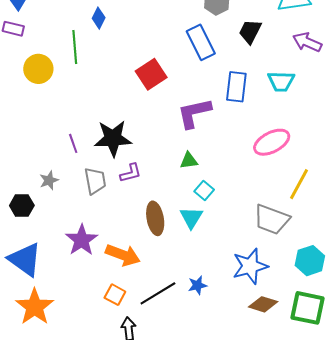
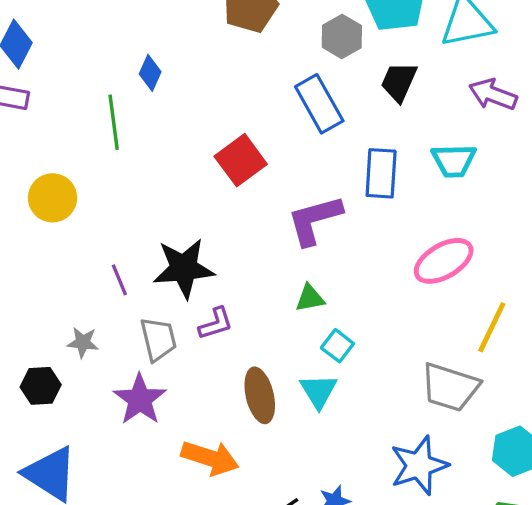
yellow circle: (38, 69) -> (53, 198), moved
gray star: (49, 180) -> (83, 342), turned 30
purple star: (82, 240) -> (140, 399), moved

